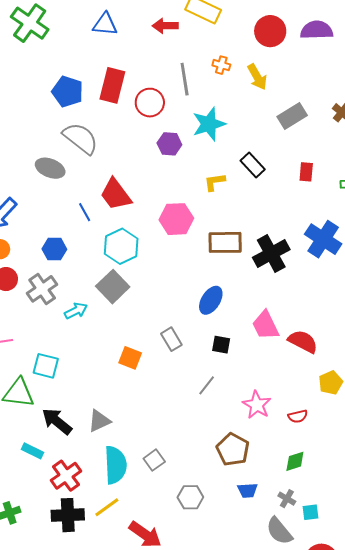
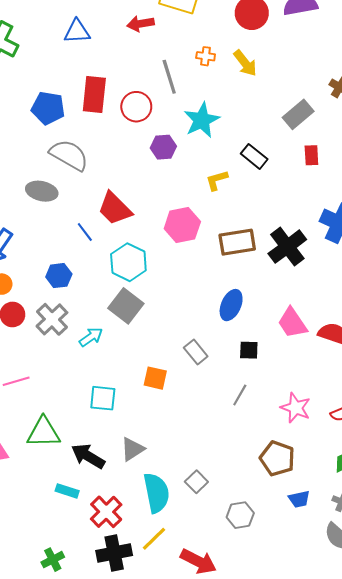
gray rectangle: (292, 116) -> (298, 114), moved
cyan square: (46, 366) -> (103, 398), moved

